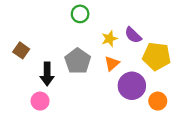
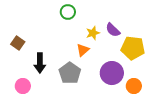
gray pentagon: (78, 61) -> (70, 73), moved
orange triangle: (112, 63) -> (83, 50), moved
pink circle: (40, 101) -> (23, 86), moved

